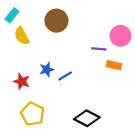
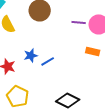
purple line: (99, 49) -> (79, 22), moved

